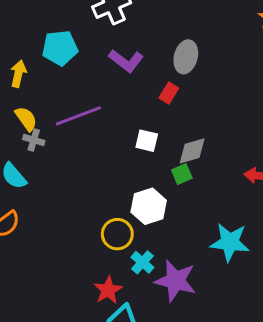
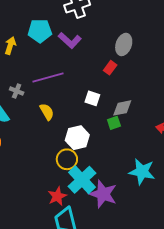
purple L-shape: (126, 61) -> (70, 40), moved
yellow semicircle: (26, 119) -> (47, 112), moved
white hexagon: (149, 206) -> (77, 138), moved
cyan cross: (142, 262) -> (82, 180), size x1.8

